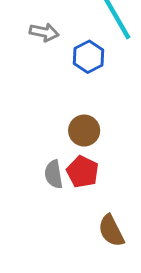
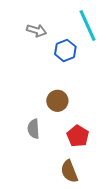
red pentagon: (83, 172) -> (78, 136), moved

